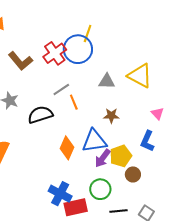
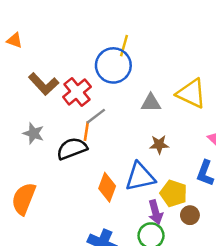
red cross: (55, 53) -> (77, 92), moved
orange line: (74, 102) -> (86, 131), moved, turned 35
yellow pentagon: (121, 156) -> (174, 193), turned -30
purple arrow: (103, 158) -> (155, 212), moved, turned -48

